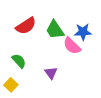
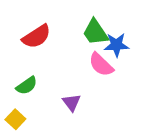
green trapezoid: (55, 30) -> (95, 32), moved
green semicircle: (19, 61) -> (27, 86), turned 98

